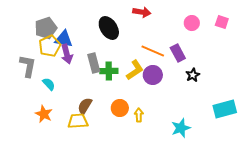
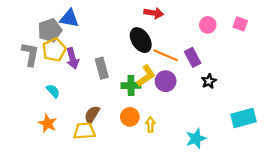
black ellipse: (109, 28) -> (141, 40), moved
blue triangle: (64, 39) -> (69, 18), moved
gray L-shape: (28, 66) -> (30, 54), moved
green cross: (109, 71) -> (131, 85), moved

